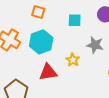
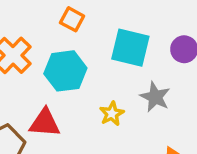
cyan square: (75, 20) -> (130, 48), size x1.6
red triangle: (48, 72) -> (45, 123), moved

